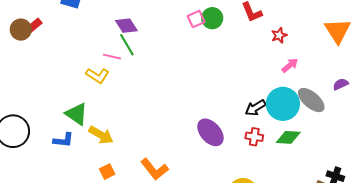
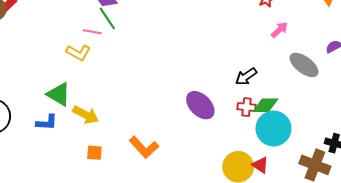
cyan circle: (283, 104) -> (273, 128), moved
green diamond: (288, 137) -> (265, 105), moved
orange square: (107, 172) -> (94, 153), turned 35

